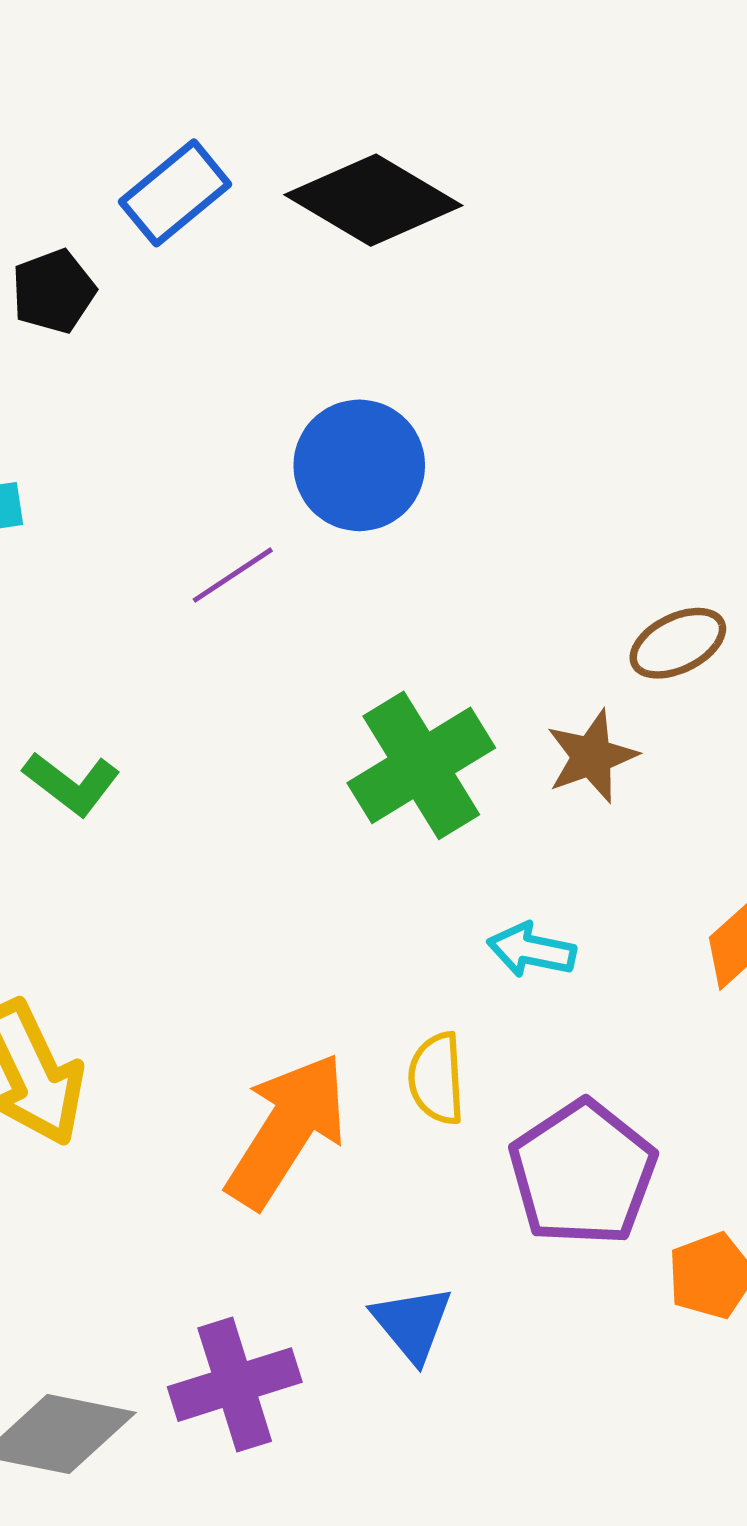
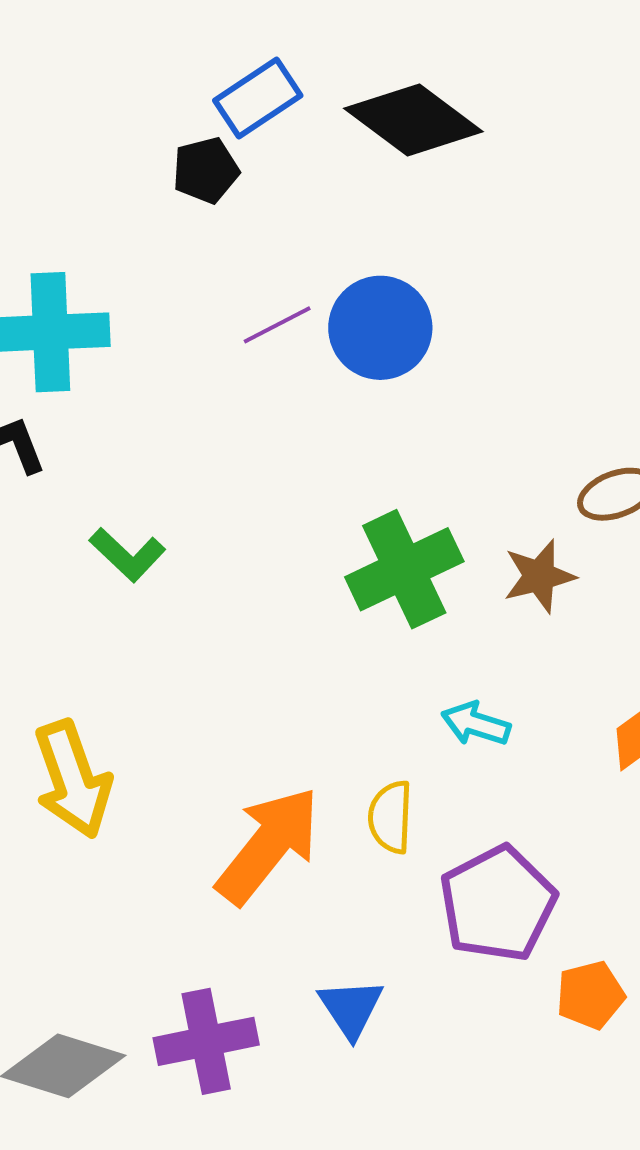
black pentagon: (53, 291) -> (206, 170), moved
purple line: (233, 575) -> (277, 325), moved

